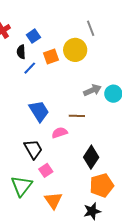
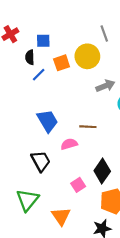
blue square: (33, 36) -> (43, 41), turned 32
gray arrow: (92, 90) -> (105, 86), moved
pink square: (46, 170) -> (78, 185), moved

